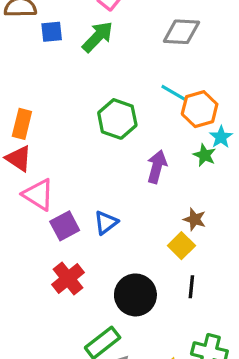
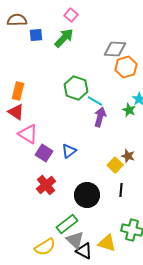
gray diamond: (181, 32) -> (115, 49), moved
cyan line: (173, 93) -> (95, 101), moved
orange hexagon: (200, 109) -> (126, 67), moved
brown star: (195, 219) -> (128, 156), moved
purple square: (65, 226) -> (44, 153), turned -30

